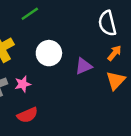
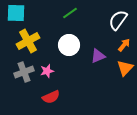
green line: (30, 14) -> (70, 13), moved
white semicircle: (107, 23) -> (118, 20), turned 50

